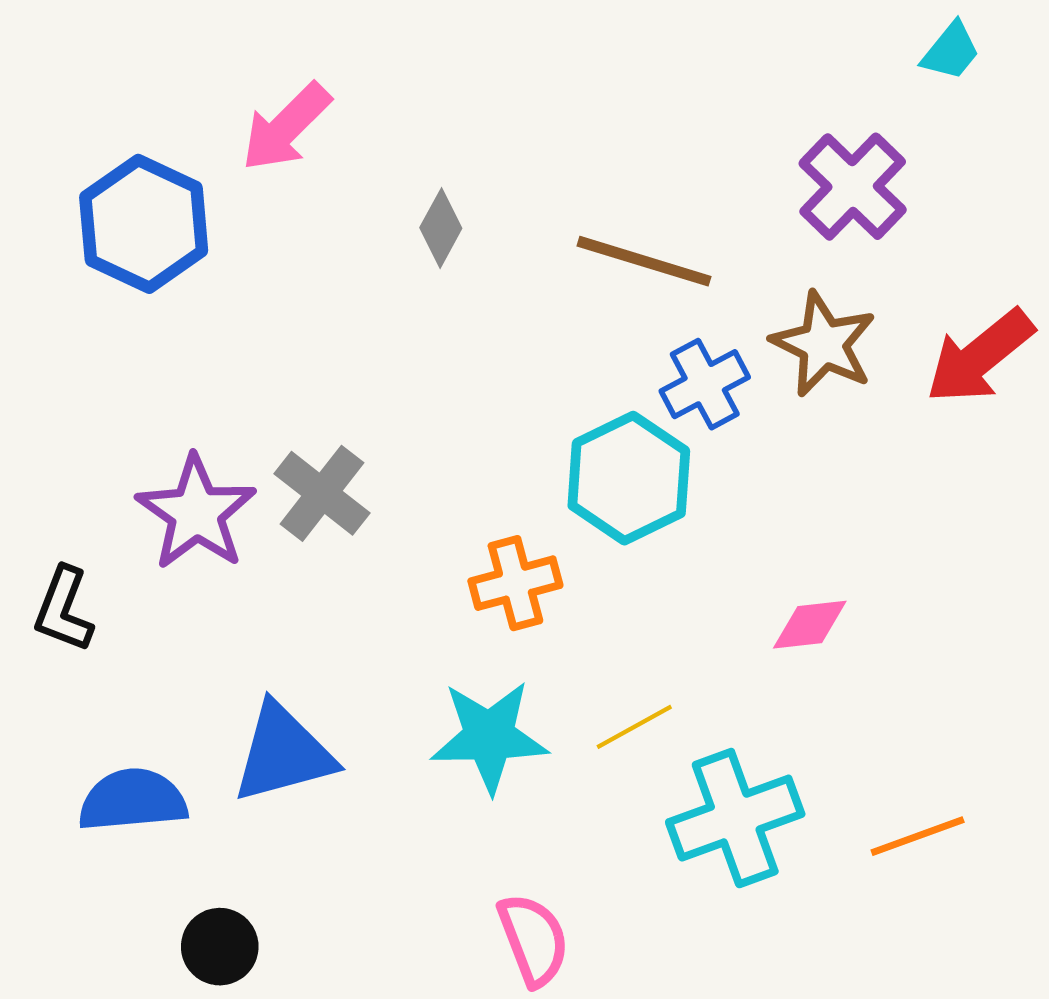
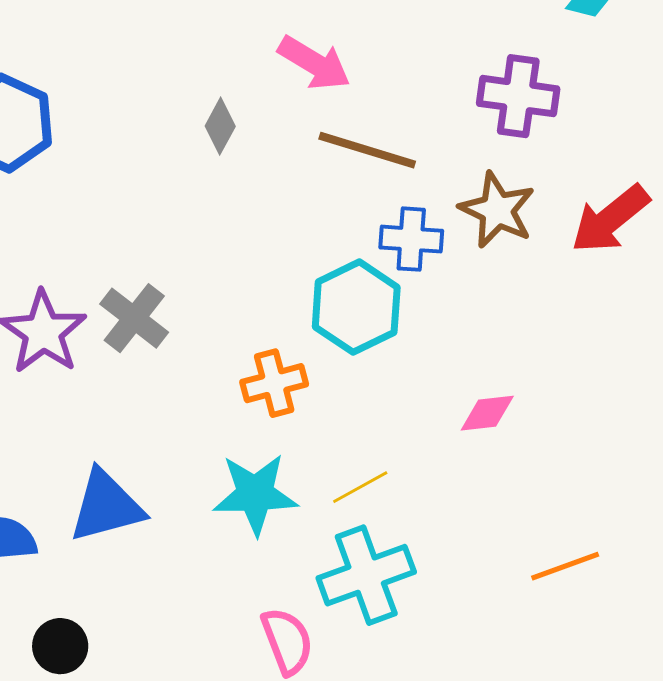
pink arrow: (286, 127) -> (314, 63), moved, turned -104
purple cross: (853, 187) -> (518, 96), turned -36
blue cross: (705, 384) -> (411, 239), turned 32
cyan cross: (735, 818) -> (366, 575), moved

